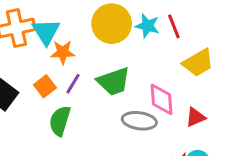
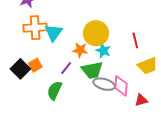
cyan star: (147, 26) -> (103, 51), moved
orange star: (63, 52) -> (80, 50), moved
orange square: (45, 86) -> (35, 65), moved
gray ellipse: (139, 121) -> (104, 84), moved

